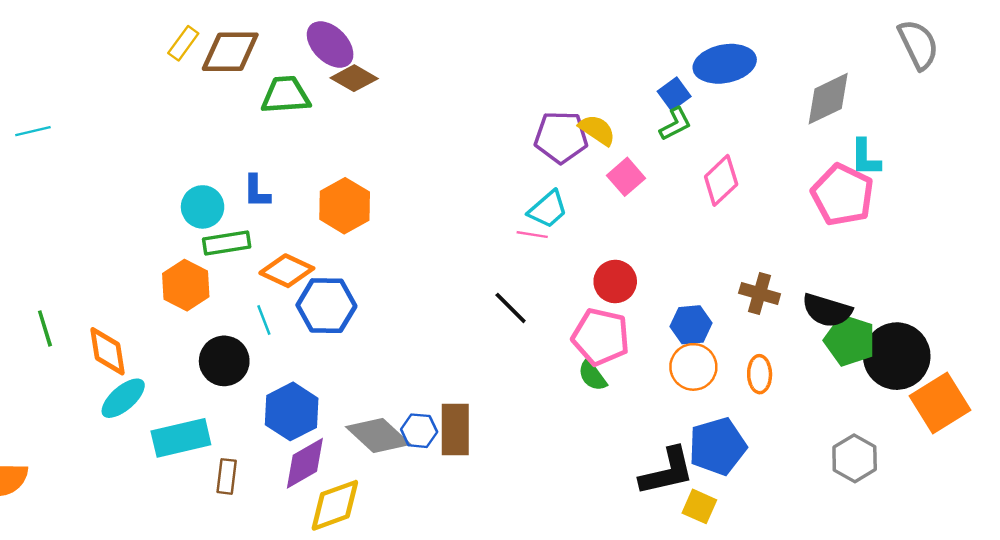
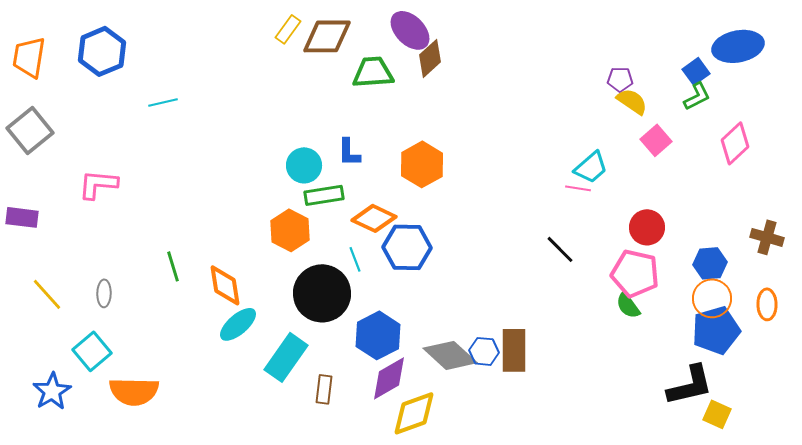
brown diamond: (354, 78) -> (430, 58), turned -72
purple pentagon: (561, 137) -> (620, 79), moved, size x0.6
black circle: (224, 361) -> (322, 293), size x1.4
cyan rectangle: (181, 438) -> (286, 357), turned -42
blue pentagon: (717, 446) -> (716, 330), moved

